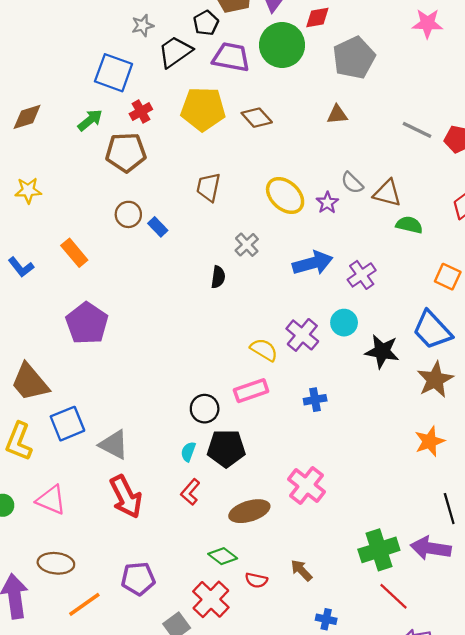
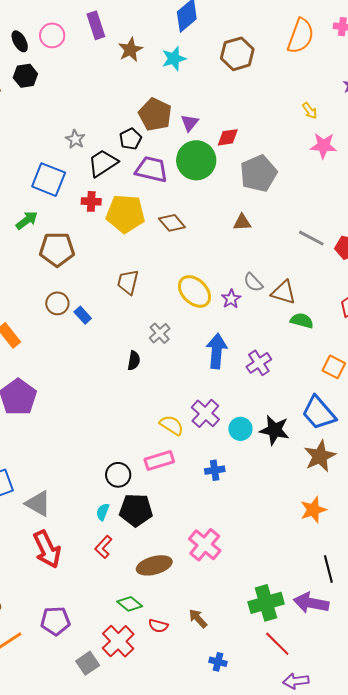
gray star: (143, 25) -> (75, 139), turned -30
red cross: (141, 111) -> (91, 201), moved, turned 30
blue arrow: (313, 263) -> (217, 351), turned -72
cyan circle: (344, 323) -> (240, 429), moved

